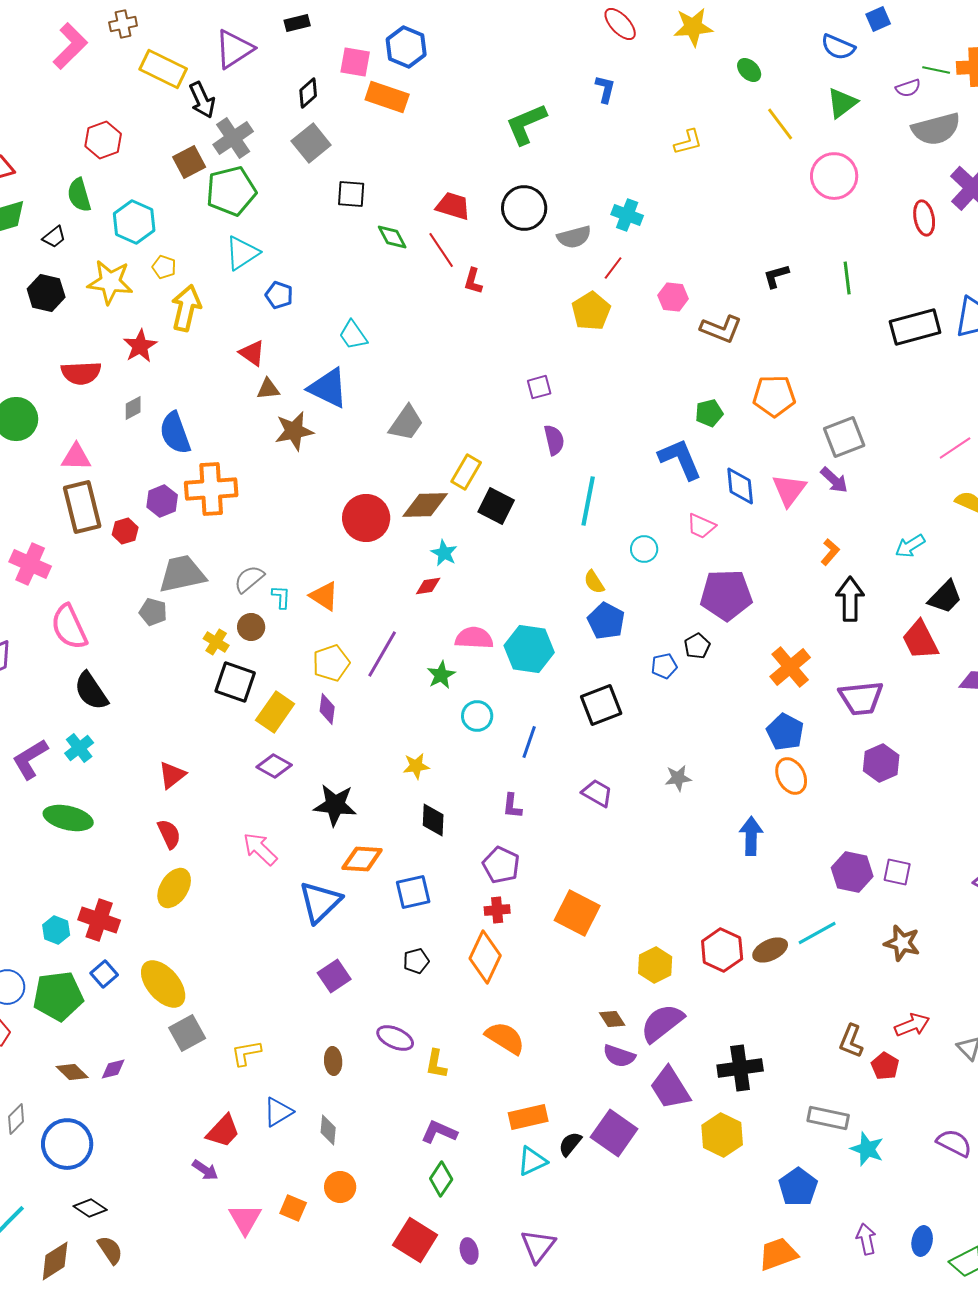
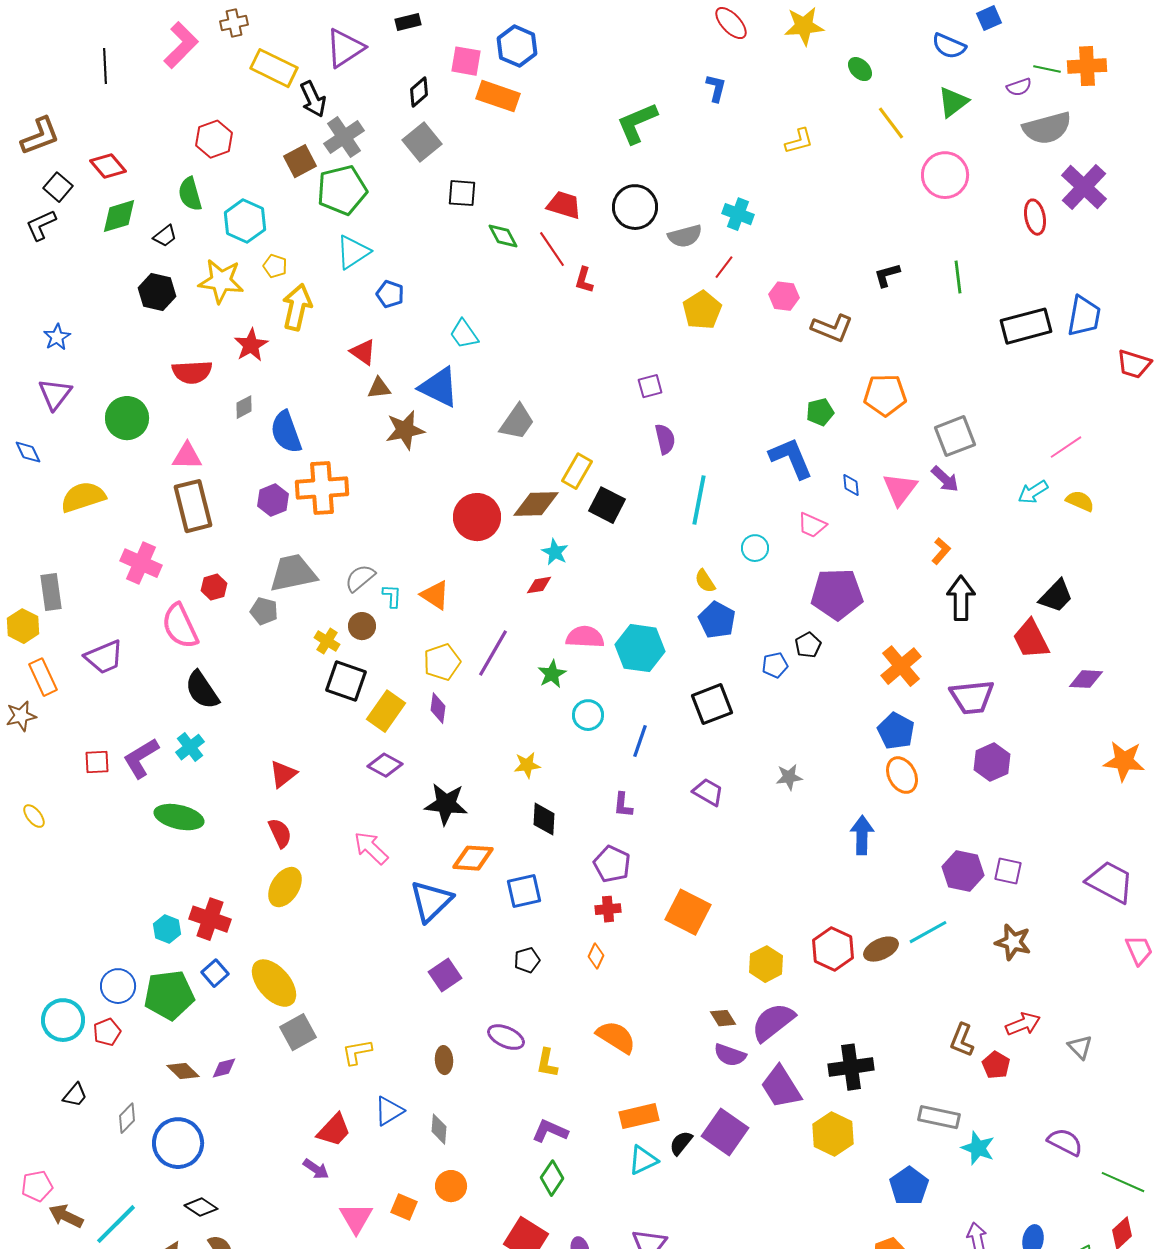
blue diamond: (740, 486) -> (851, 485), size x0.6
red hexagon: (125, 531) -> (214, 587), moved
cyan arrow: (910, 546) -> (1033, 492), moved
orange diamond: (485, 957) -> (596, 956), size x0.5

